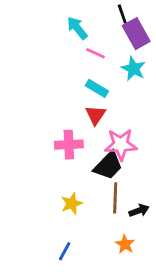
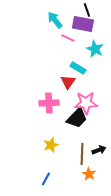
purple rectangle: (136, 34) -> (83, 24), moved, turned -50
cyan rectangle: (97, 88) -> (78, 68), moved
brown line: (115, 198) -> (82, 154), moved

